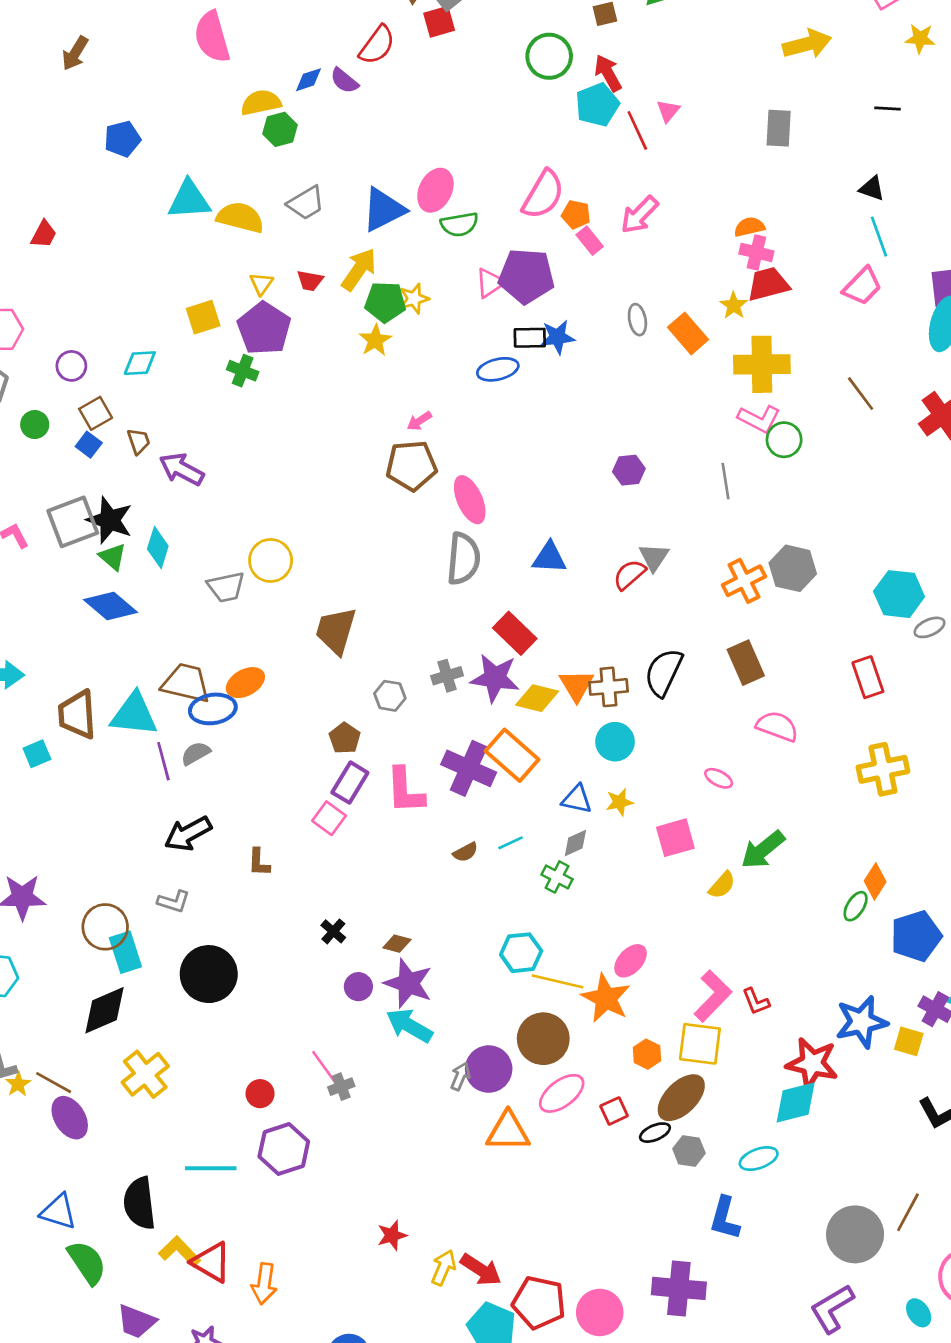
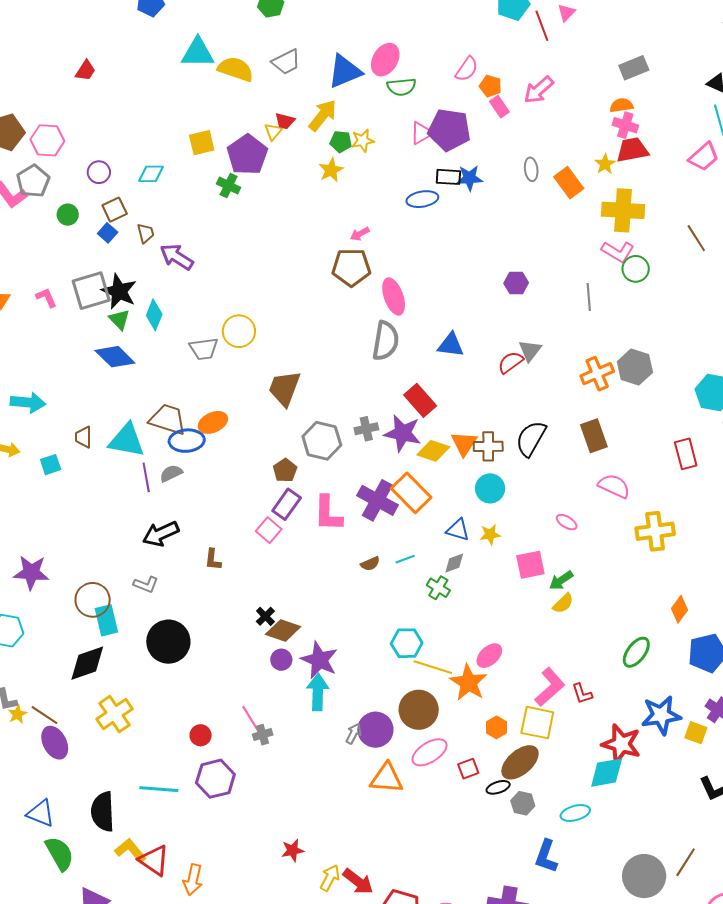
gray rectangle: (779, 128) -> (634, 68), moved, turned 60
pink semicircle: (543, 195) -> (467, 69), size x0.7
yellow triangle: (261, 284) -> (273, 132), moved
green pentagon: (385, 302) -> (341, 142), size x0.7
gray hexagon: (390, 696) -> (322, 441), size x1.6
brown trapezoid: (77, 715) -> (83, 437), size x0.6
yellow cross: (883, 769) -> (655, 531), moved
green arrow: (763, 850) -> (561, 580), moved, size x0.7
green ellipse: (856, 906) -> (636, 652), moved, size x1.4
brown diamond: (397, 944) -> (283, 631), moved, size x1.6
cyan arrow: (409, 1026) -> (318, 692), turned 57

